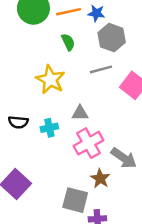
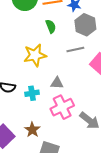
yellow star: (50, 80) -> (35, 55), turned 30
brown star: (100, 178) -> (32, 130), moved

